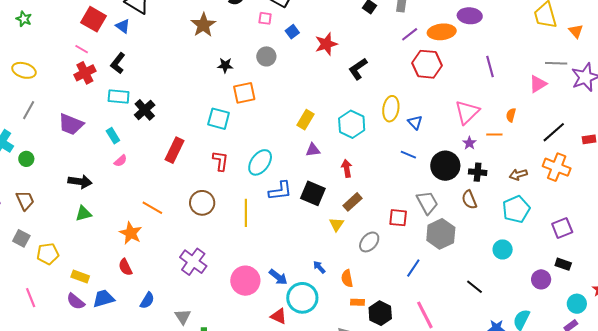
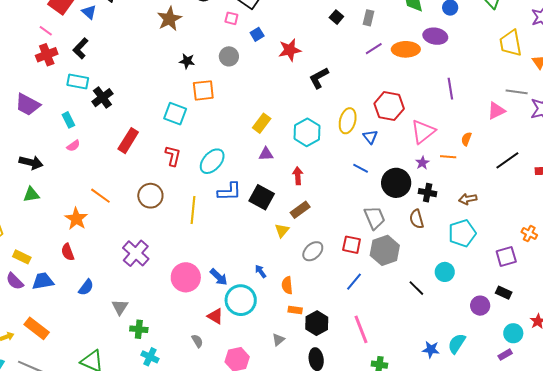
red hexagon: (427, 64) -> (389, 106), moved
orange cross: (557, 167) -> (529, 234), moved, size x0.6
red square: (398, 218) -> (352, 245), moved
black line: (474, 287) -> (416, 288), moved

